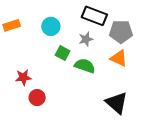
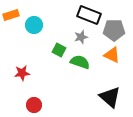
orange rectangle: (12, 25) -> (11, 15), moved
cyan circle: (51, 26) -> (34, 25), moved
red circle: (37, 98) -> (34, 105), moved

